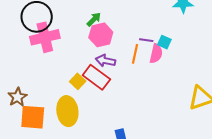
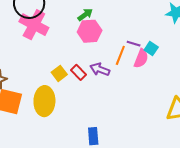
pink cross: (45, 37) -> (34, 25), turned 32
purple arrow: (105, 61) -> (100, 69), moved
red rectangle: (96, 77) -> (78, 72), size x0.6

